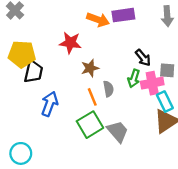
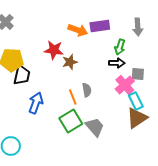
black arrow: (143, 58) -> (117, 63), turned -49
brown star: (90, 68) -> (70, 62), moved
green arrow: (134, 78) -> (120, 47), moved
pink cross: (152, 83) -> (125, 85), turned -30

